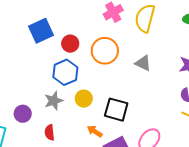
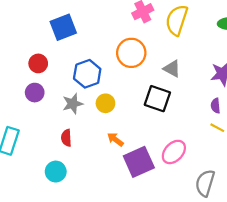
red circle: (70, 44) -> (38, 63), moved
black square: (116, 110) -> (157, 99), moved
purple circle: (23, 114) -> (35, 93), moved

